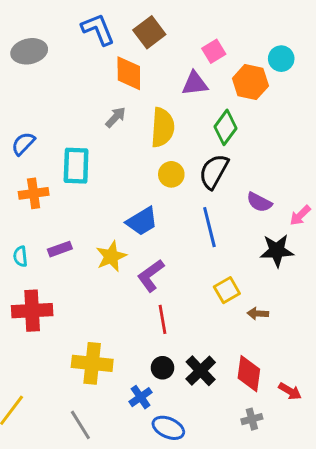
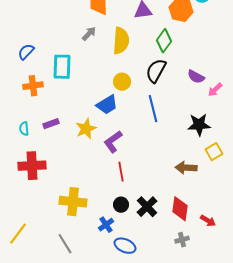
yellow circle: (171, 174) -> (122, 82), moved
purple semicircle: (259, 202) -> (196, 77), moved
pink arrow: (300, 215) -> (215, 90), moved
yellow square: (227, 290) -> (214, 152), moved
brown arrow: (258, 314) -> (186, 168), size x1.5

